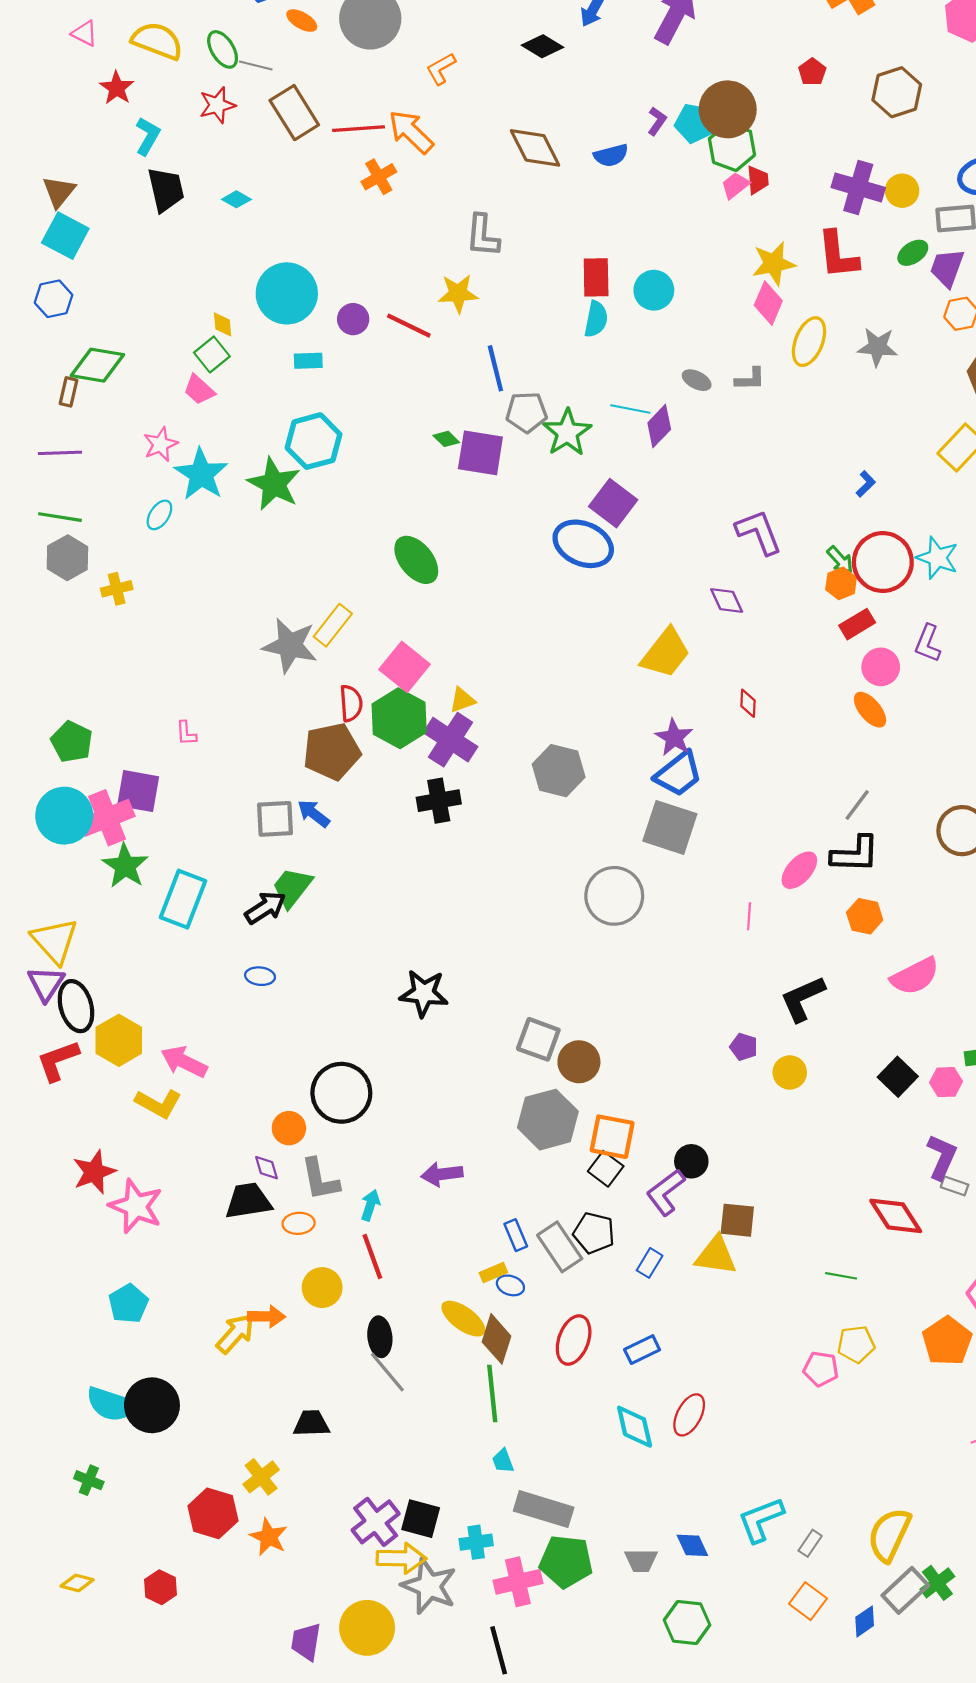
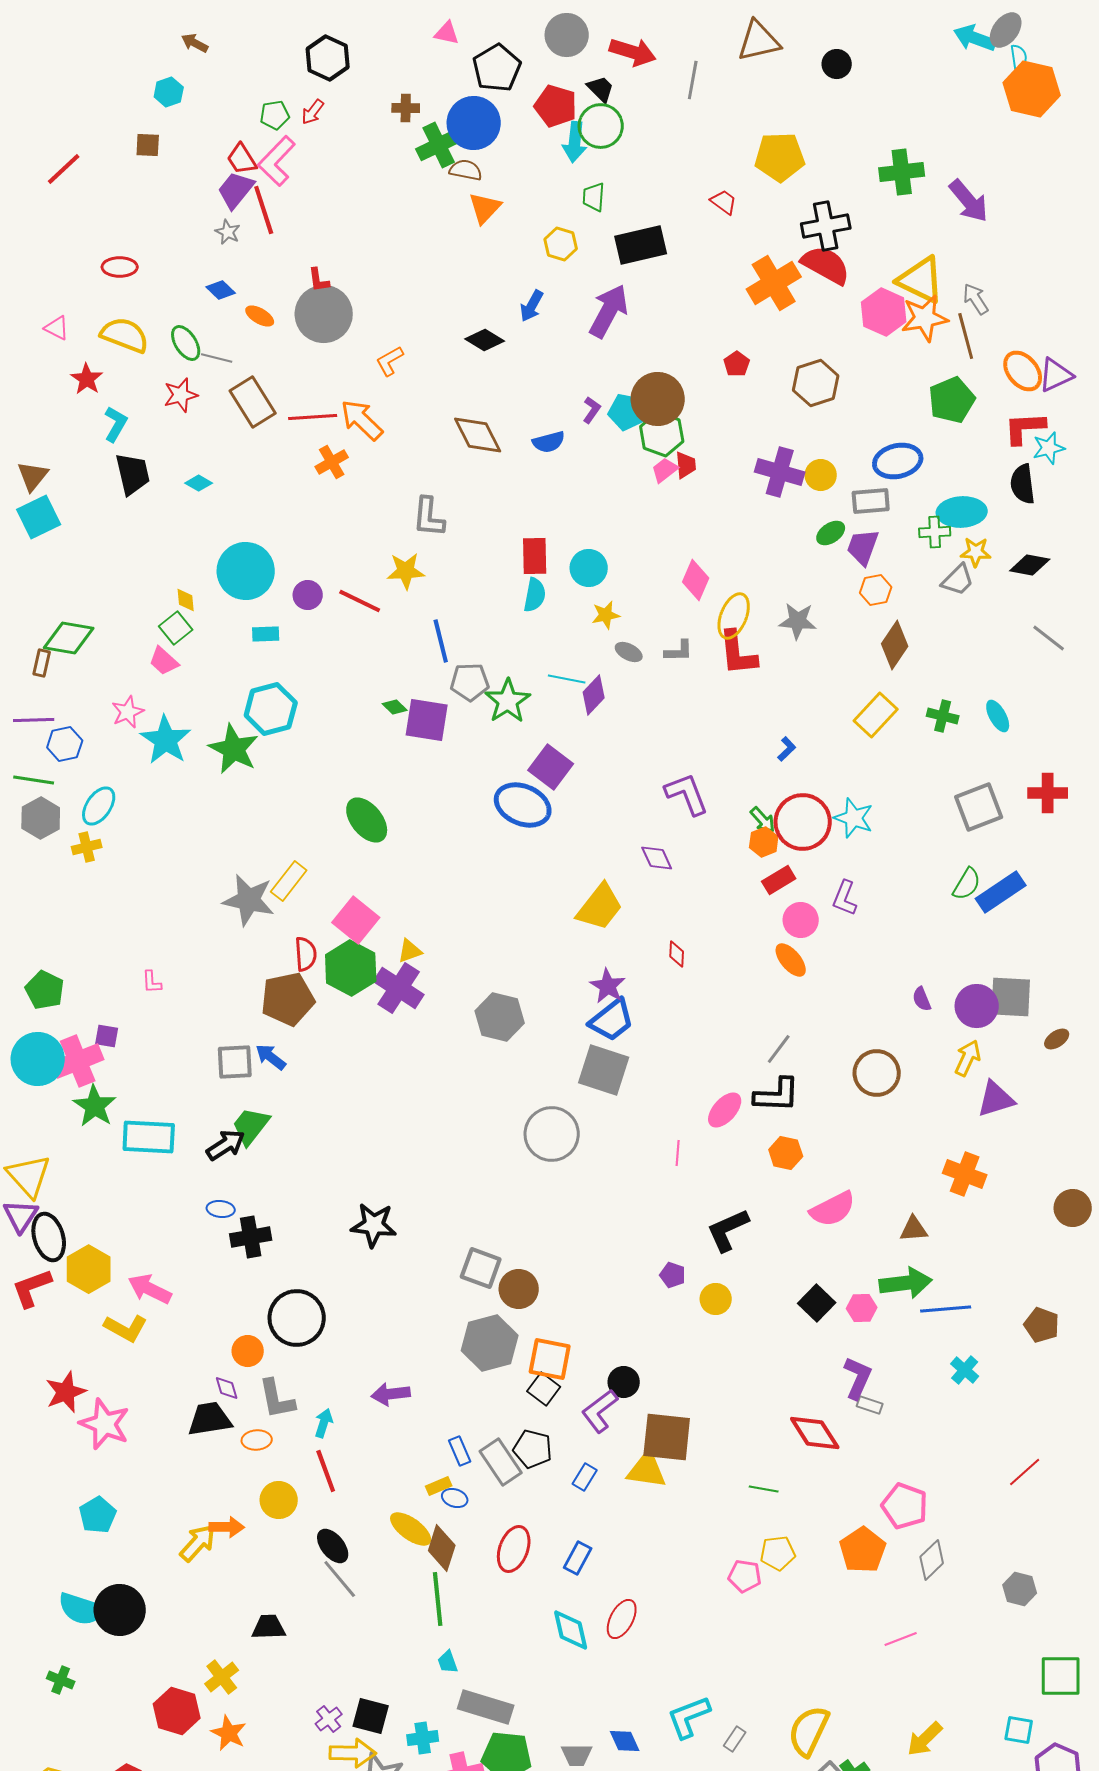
cyan square: (65, 236) -> (39, 517), turned 36
red L-shape: (838, 255) -> (738, 653), moved
yellow star: (774, 263) -> (606, 615), moved, size x0.7
blue hexagon: (54, 299) -> (65, 744), moved
cyan ellipse: (159, 515) -> (99, 806), moved, size x1.4
purple square: (138, 791) -> (107, 1036), size x0.6
black cross: (439, 801) -> (251, 1237), moved
cyan rectangle: (183, 899) -> (149, 1137), turned 72
brown square: (737, 1220) -> (667, 1437), size x1.5
black ellipse: (380, 1337) -> (333, 1546), turned -33
blue rectangle: (642, 1350) -> (578, 1558), turned -36
purple cross: (376, 1522) -> (329, 1719), size x0.6

